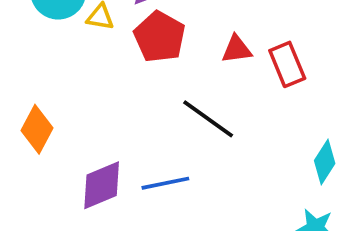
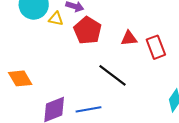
orange diamond: (37, 129) -> (20, 78), turned -60

